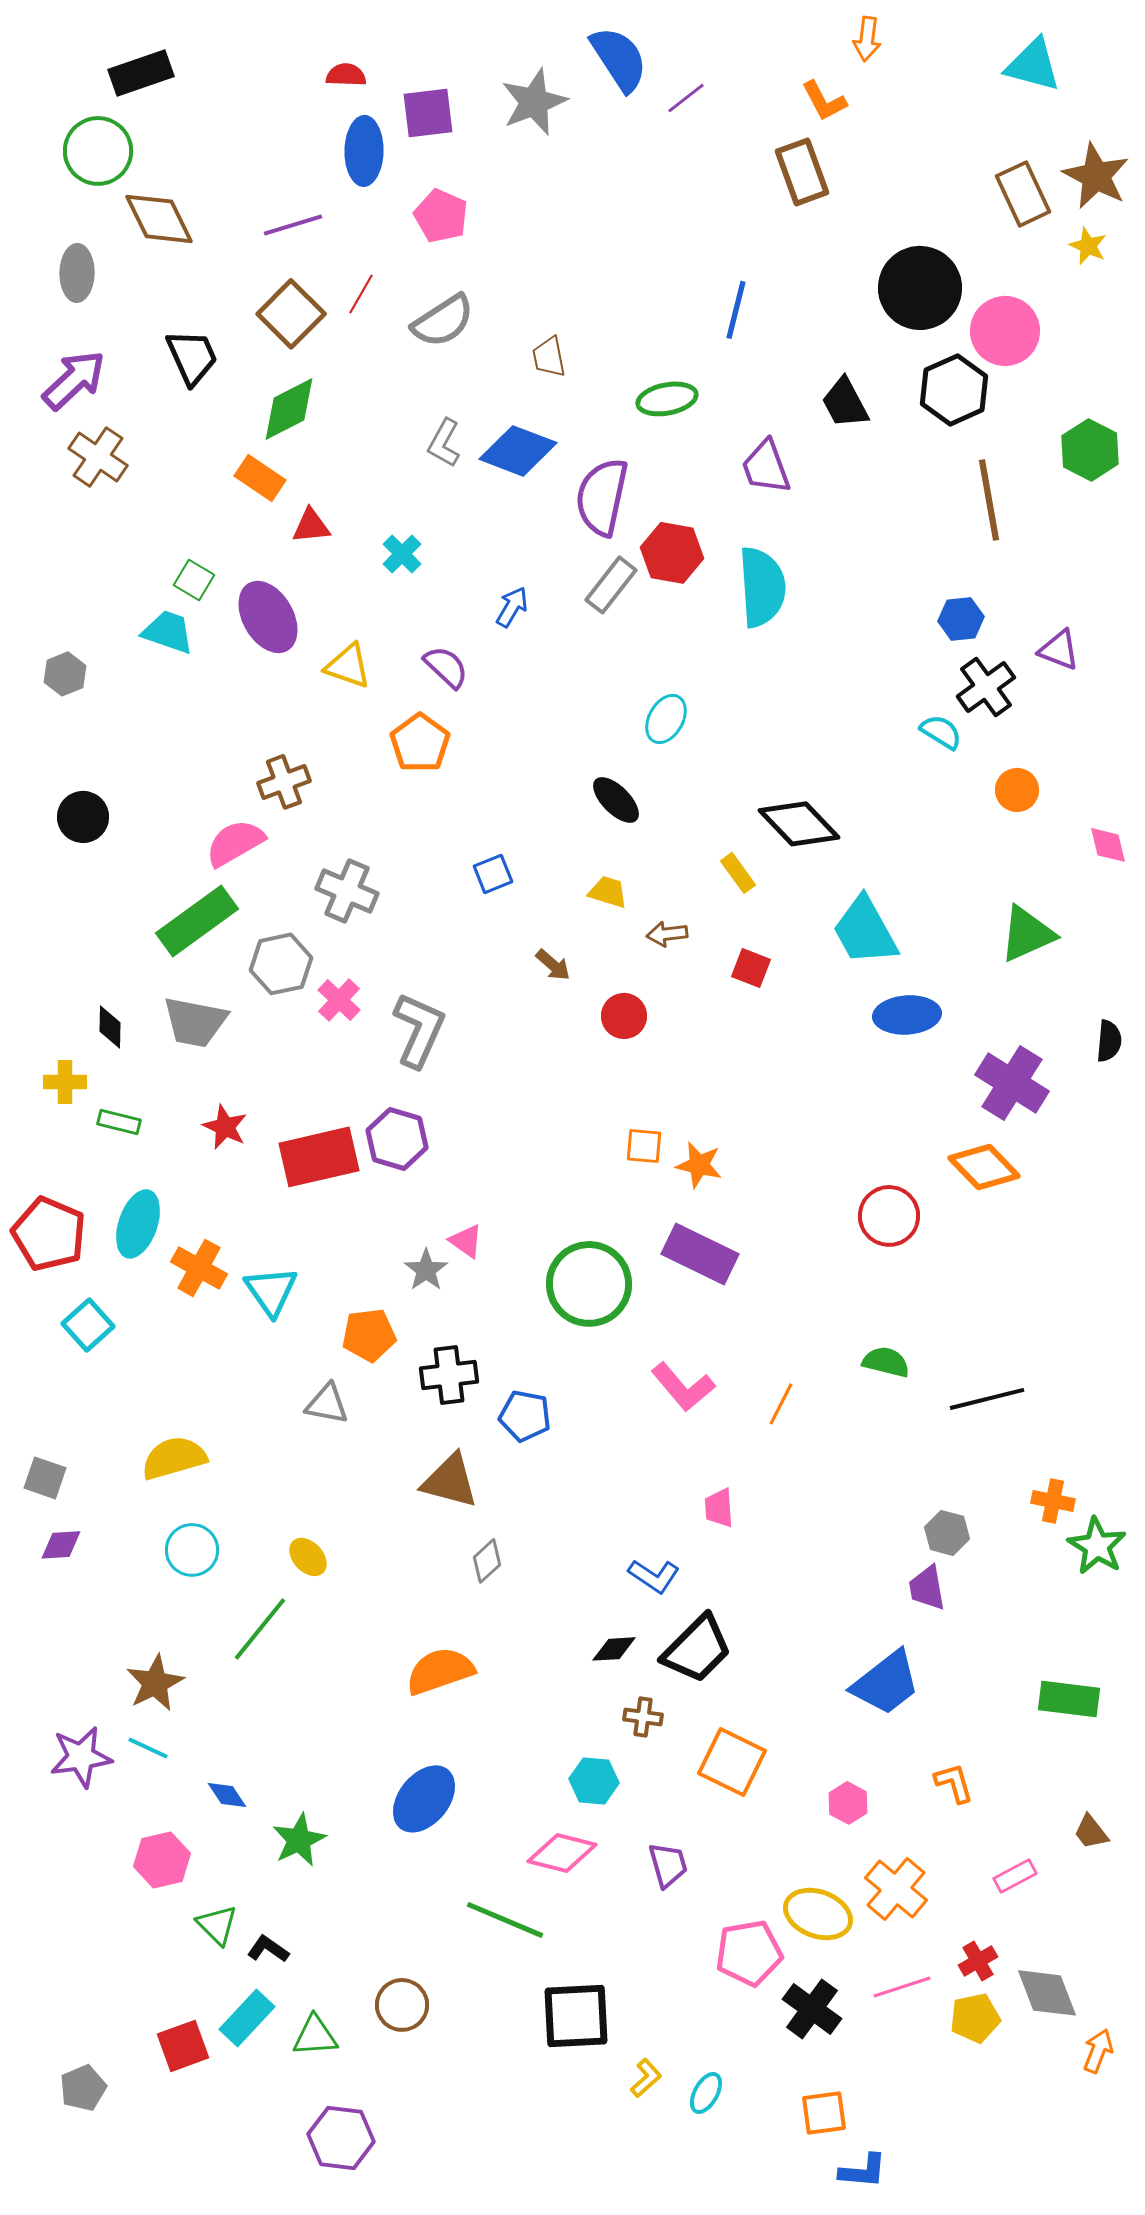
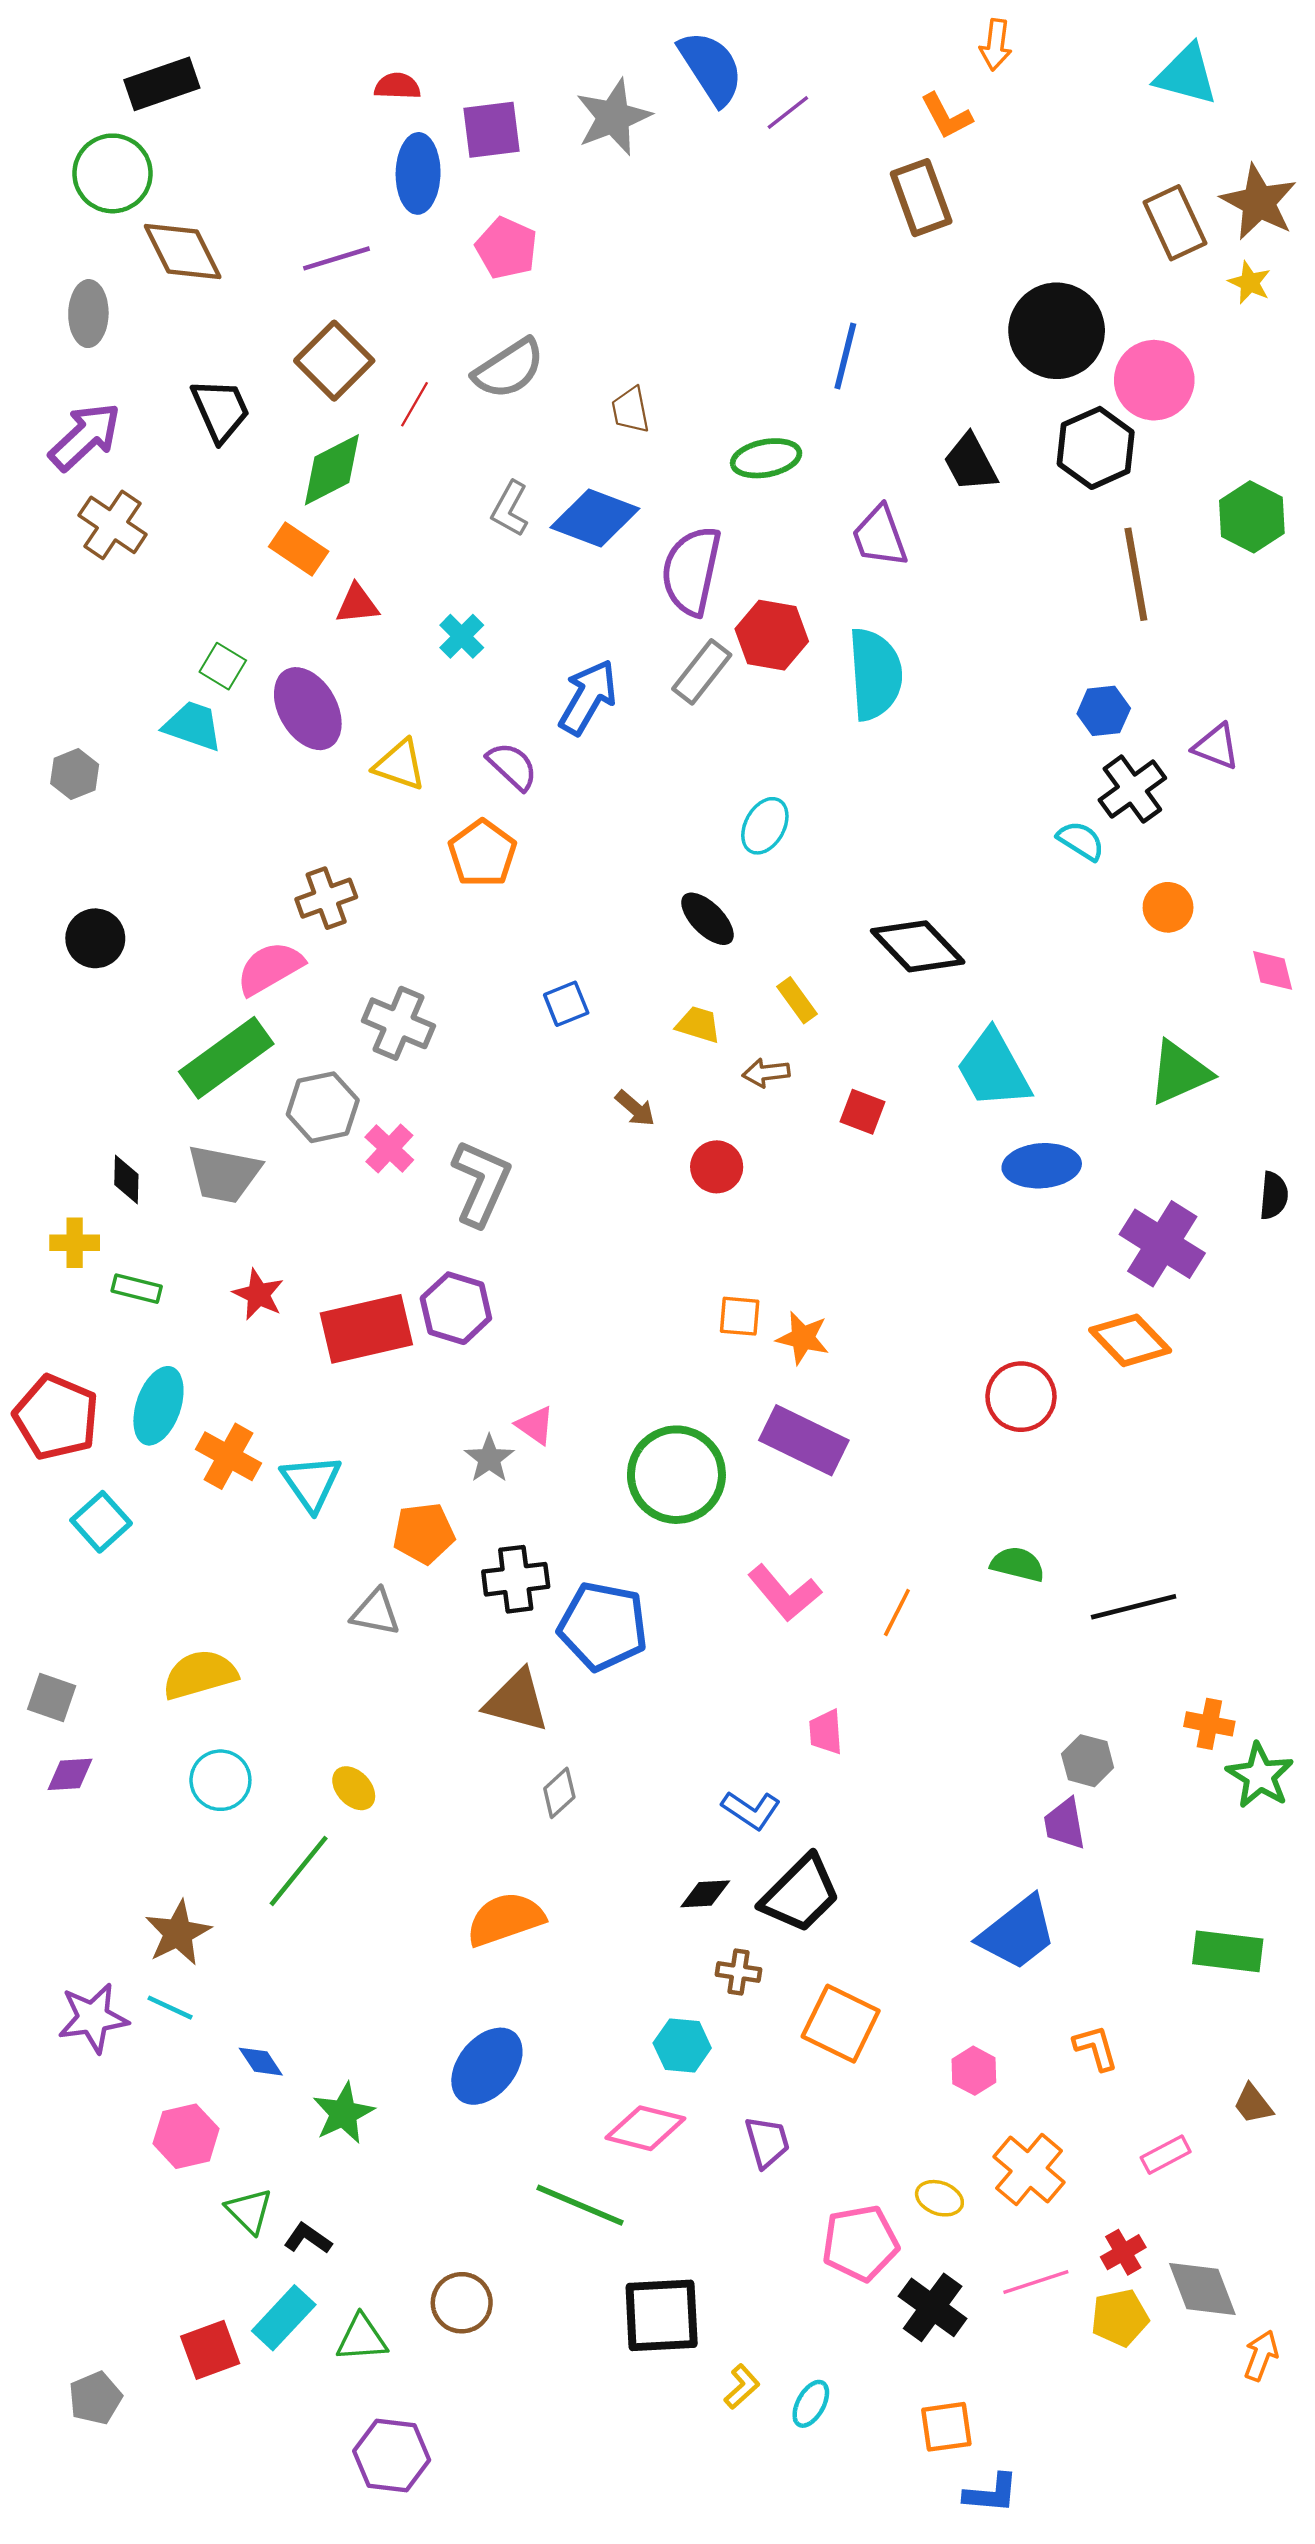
red line: (361, 294) -> (415, 404), moved
blue arrow: (512, 607) -> (588, 697), size x1.6
yellow rectangle: (738, 873) -> (797, 1000), moved
blue pentagon: (525, 1416) -> (603, 1626), size x1.5
yellow ellipse: (818, 1914) -> (939, 2198), size x0.6

